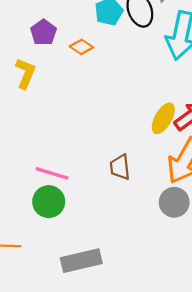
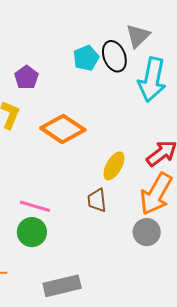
orange diamond: (81, 47) -> (63, 129), moved, size x2.0
yellow ellipse: (163, 118) -> (114, 166), moved

